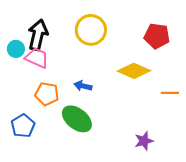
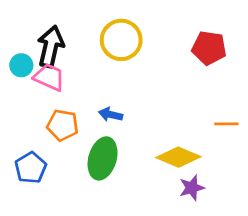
yellow diamond: (134, 71) -> (178, 157), moved
green ellipse: (77, 119) -> (103, 158), turned 68

